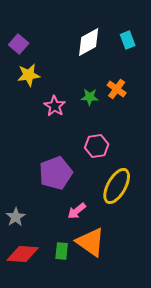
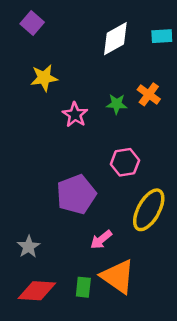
cyan rectangle: (128, 40) -> (162, 36), turned -72
purple square: (19, 44) -> (32, 23), moved

